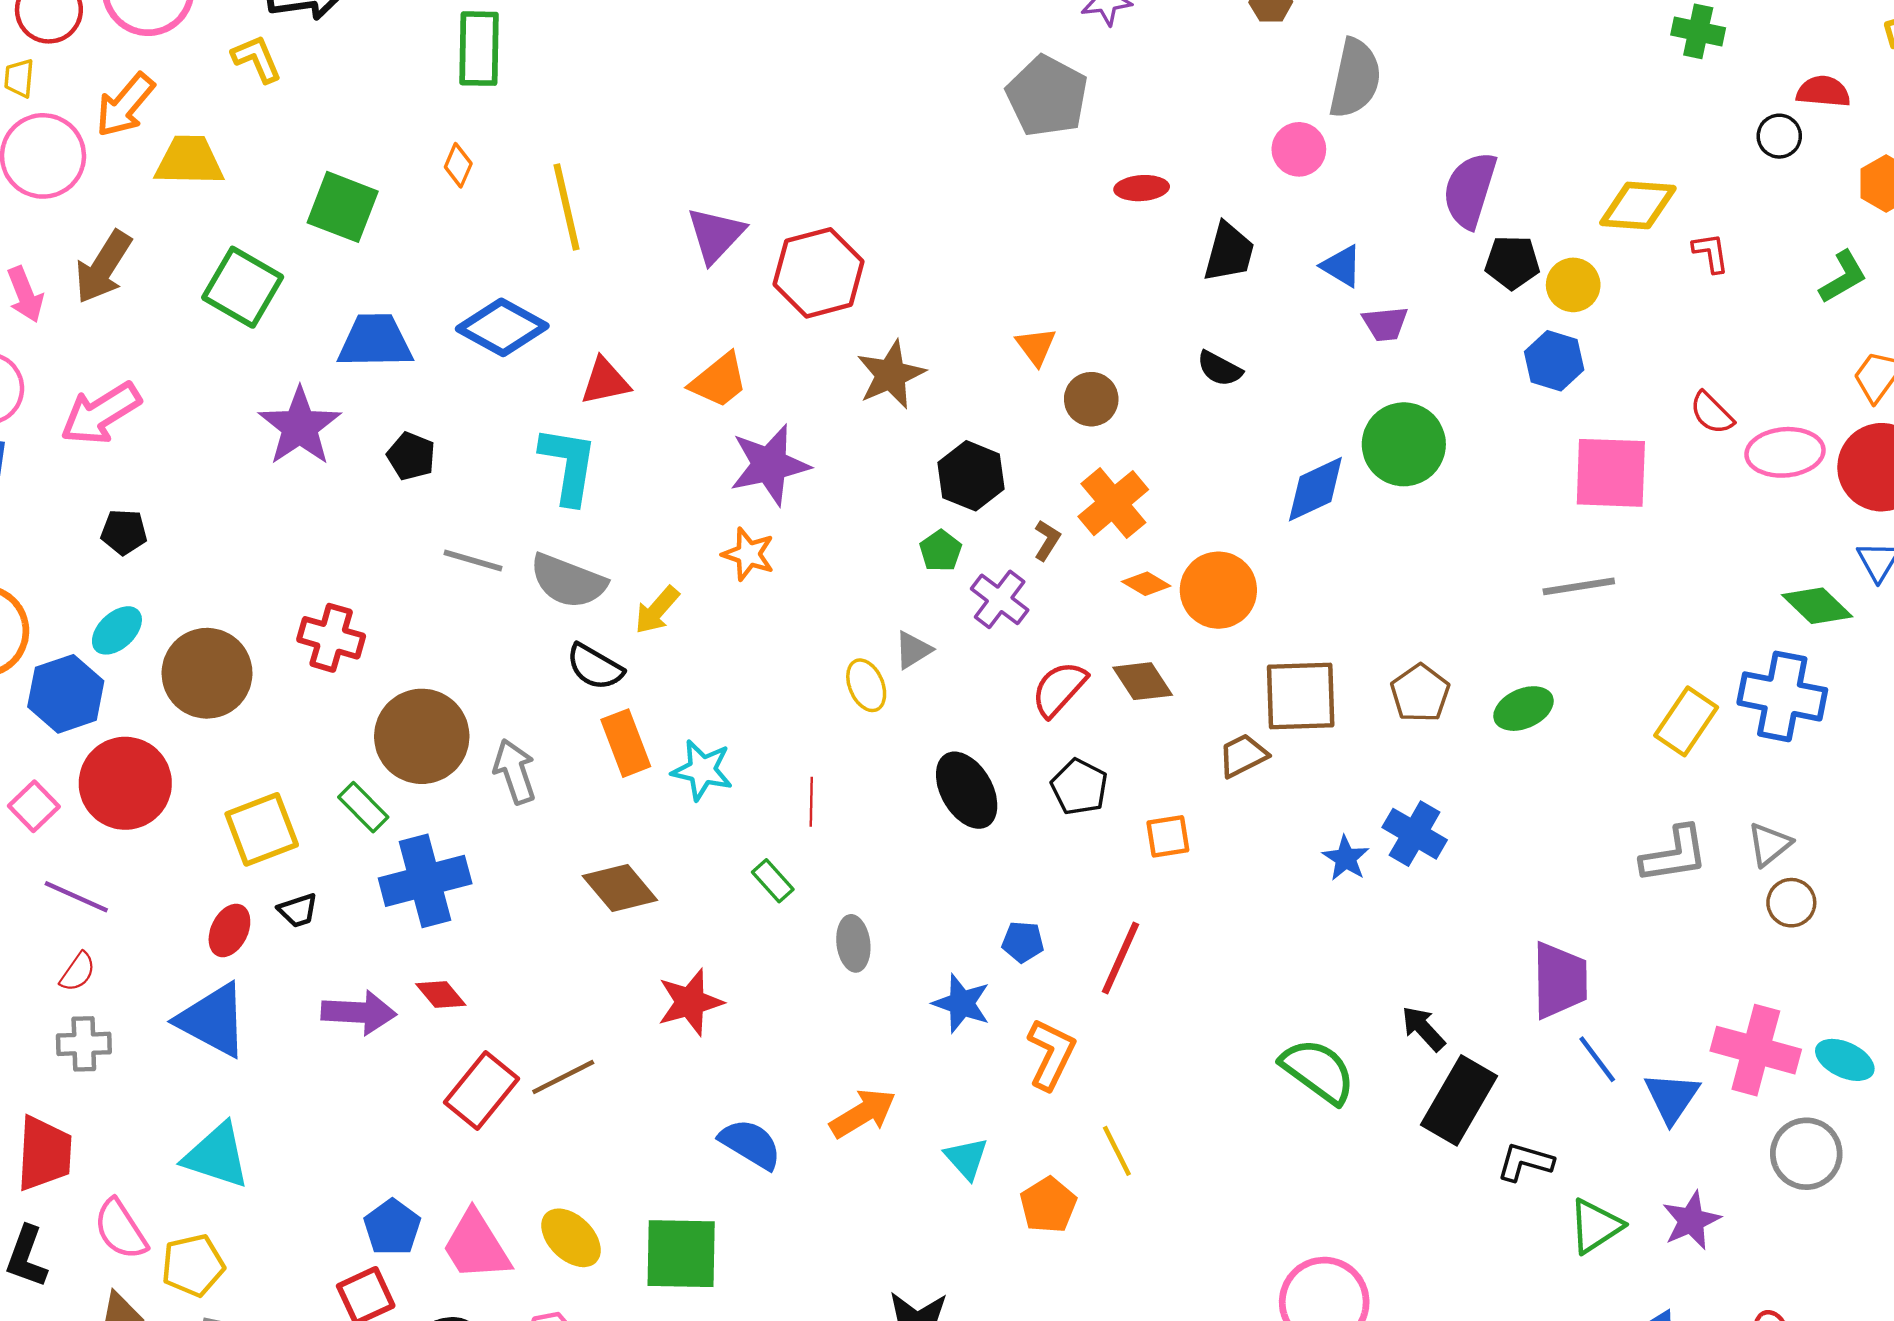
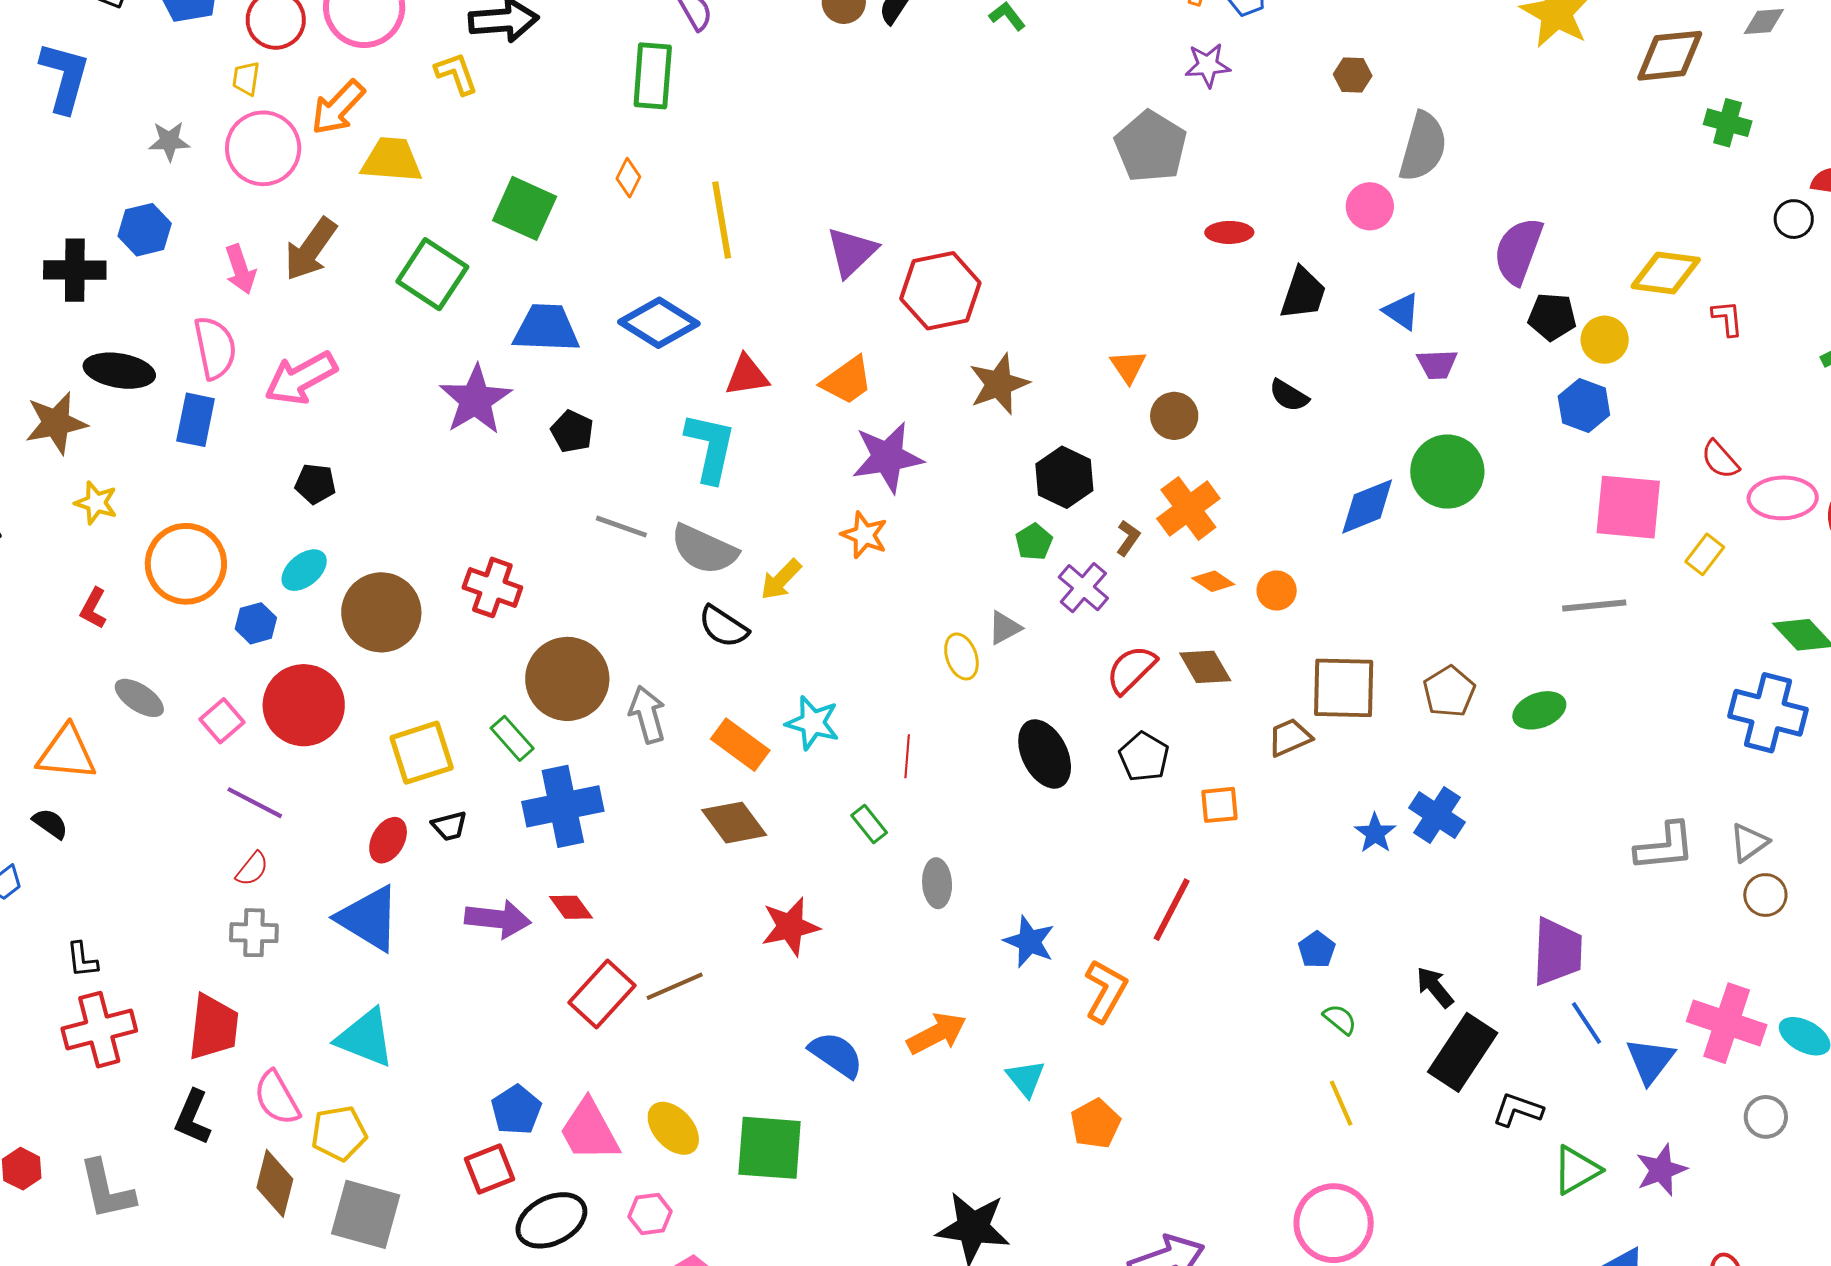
orange circle: (1218, 590) -> (1277, 591), size x0.6
blue hexagon: (66, 694) -> (256, 623), size x0.6
yellow rectangle: (1686, 721) -> (1705, 554), moved, size x0.7
orange rectangle: (626, 743) -> (740, 745), moved, turned -36
blue pentagon: (1023, 942) -> (1317, 950), moved, turned 30
green semicircle: (1318, 1071) -> (1340, 1019), size x0.5
yellow line: (1117, 1151) -> (1341, 1103), moved
gray circle: (1806, 1154) -> (1766, 1117), size x0.7

